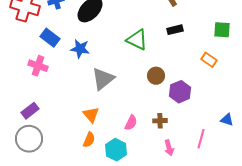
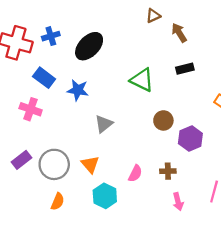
gray triangle: (103, 79) -> (104, 124), size x0.7
gray circle: (29, 139) -> (54, 164), moved
orange semicircle: (89, 140) -> (58, 202), moved
cyan hexagon: (116, 150) -> (105, 196), moved

